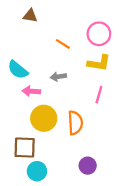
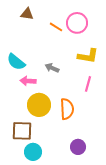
pink circle: (99, 34) -> (77, 23), moved
orange line: (63, 44) -> (56, 27), moved
gray arrow: (58, 77) -> (52, 68), turned 32

